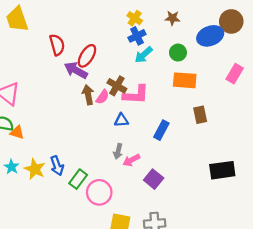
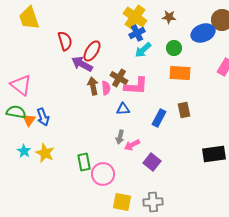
yellow cross: (135, 18) -> (135, 17), size x1.6
pink semicircle: (103, 97) -> (106, 88), turned -40
brown rectangle: (200, 115) -> (184, 110), moved
orange triangle: (17, 132) -> (29, 120), turned 48
blue arrow: (57, 166) -> (43, 117), moved
green rectangle: (78, 179) -> (84, 162), turned -48

